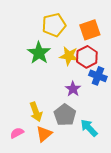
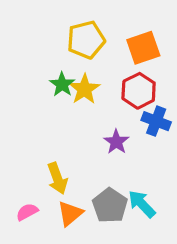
green star: (39, 53) -> (62, 84), size x0.7
yellow star: (69, 56) -> (84, 89), moved, turned 30
gray pentagon: (65, 115) -> (110, 205), moved

